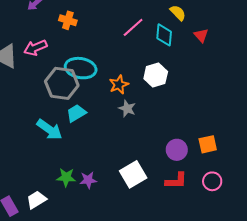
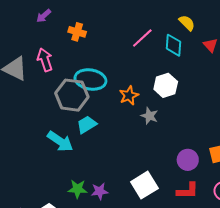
pink arrow: (35, 48) -> (45, 60), turned 95
gray star: (127, 108) -> (149, 116), moved

